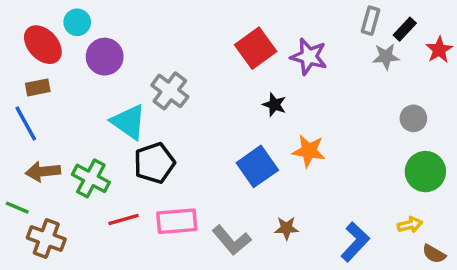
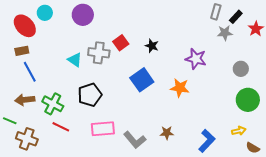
red square: (256, 48) -> (121, 43), moved, size x0.7
purple circle: (105, 57) -> (83, 15), moved
purple star: (309, 57) -> (196, 59), moved
gray cross: (170, 91) -> (99, 53), turned -30
black star: (274, 105) -> (152, 46), moved
cyan triangle: (129, 122) -> (75, 60), moved, size x0.7
blue line: (26, 124) -> (30, 72), moved
blue square: (257, 166) -> (142, 80), moved
red line: (124, 220) -> (61, 127), moved, turned 42

